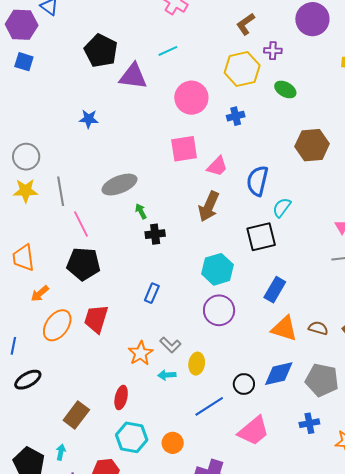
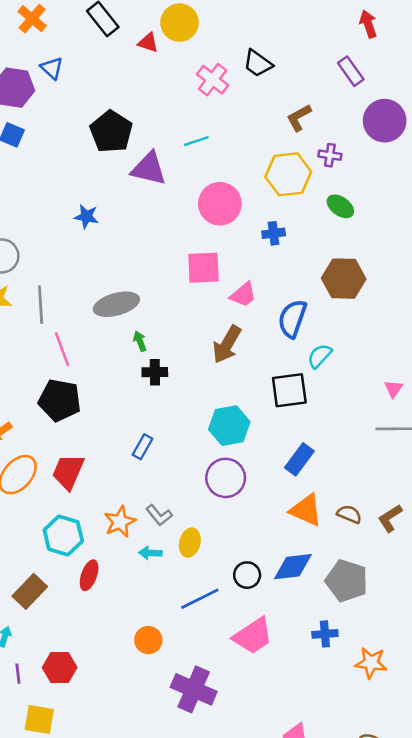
brown hexagon: (312, 145) -> (344, 279), moved
cyan hexagon: (132, 437) -> (63, 536), moved

